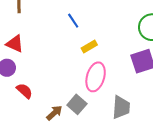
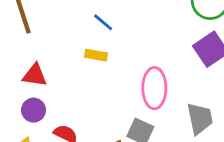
yellow rectangle: (89, 47) -> (96, 55), moved, turned 56

